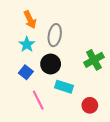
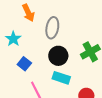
cyan star: (27, 44) -> (13, 39), moved
black circle: (51, 64) -> (58, 56), moved

